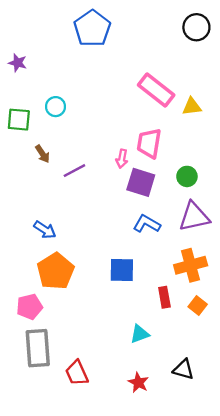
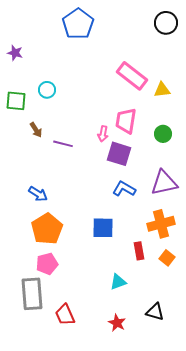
purple line: (74, 171) -> (63, 144), turned 42
green circle: (187, 176) -> (163, 134), moved
pink pentagon: (29, 307) -> (47, 264), moved

